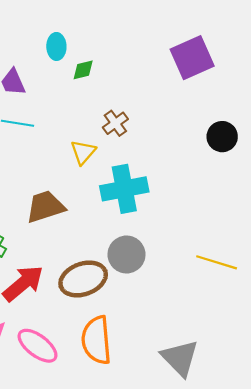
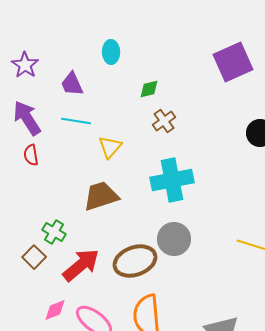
green diamond: (83, 70) -> (149, 89), moved
yellow triangle: (83, 152) -> (110, 147), moved

